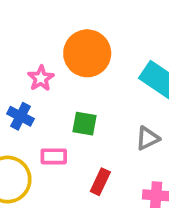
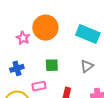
pink star: (41, 78) -> (23, 38), moved
blue cross: (20, 116) -> (17, 68), turned -32

